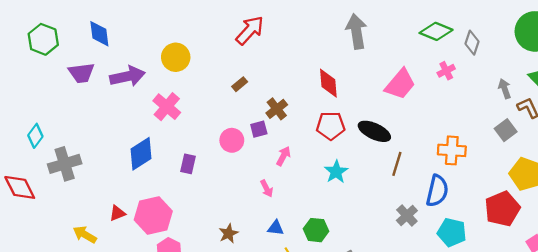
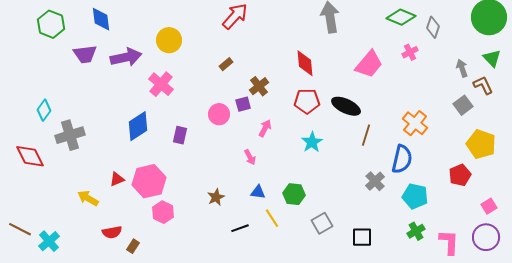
orange cross: (452, 150) -> (415, 123), turned 35
red pentagon: (502, 209) -> (460, 175), size x0.7

